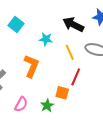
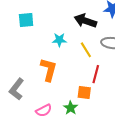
cyan square: (16, 25) -> (26, 20), moved, turned -35
pink semicircle: (21, 104) -> (44, 110), turned 42

